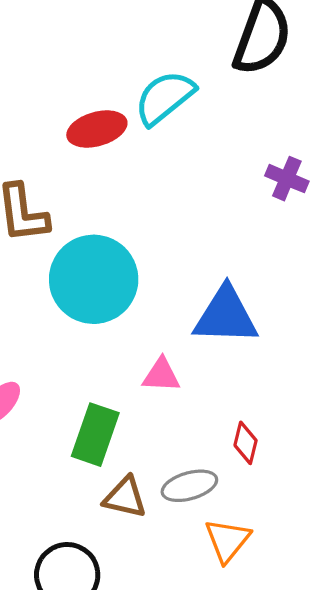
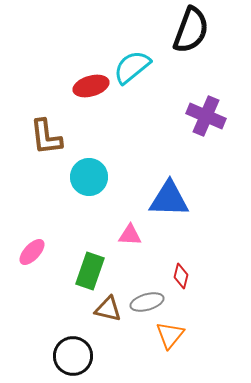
purple cross: (287, 179) -> (206, 116), size x1.5
cyan circle: (94, 279) -> (89, 177), size x0.7

